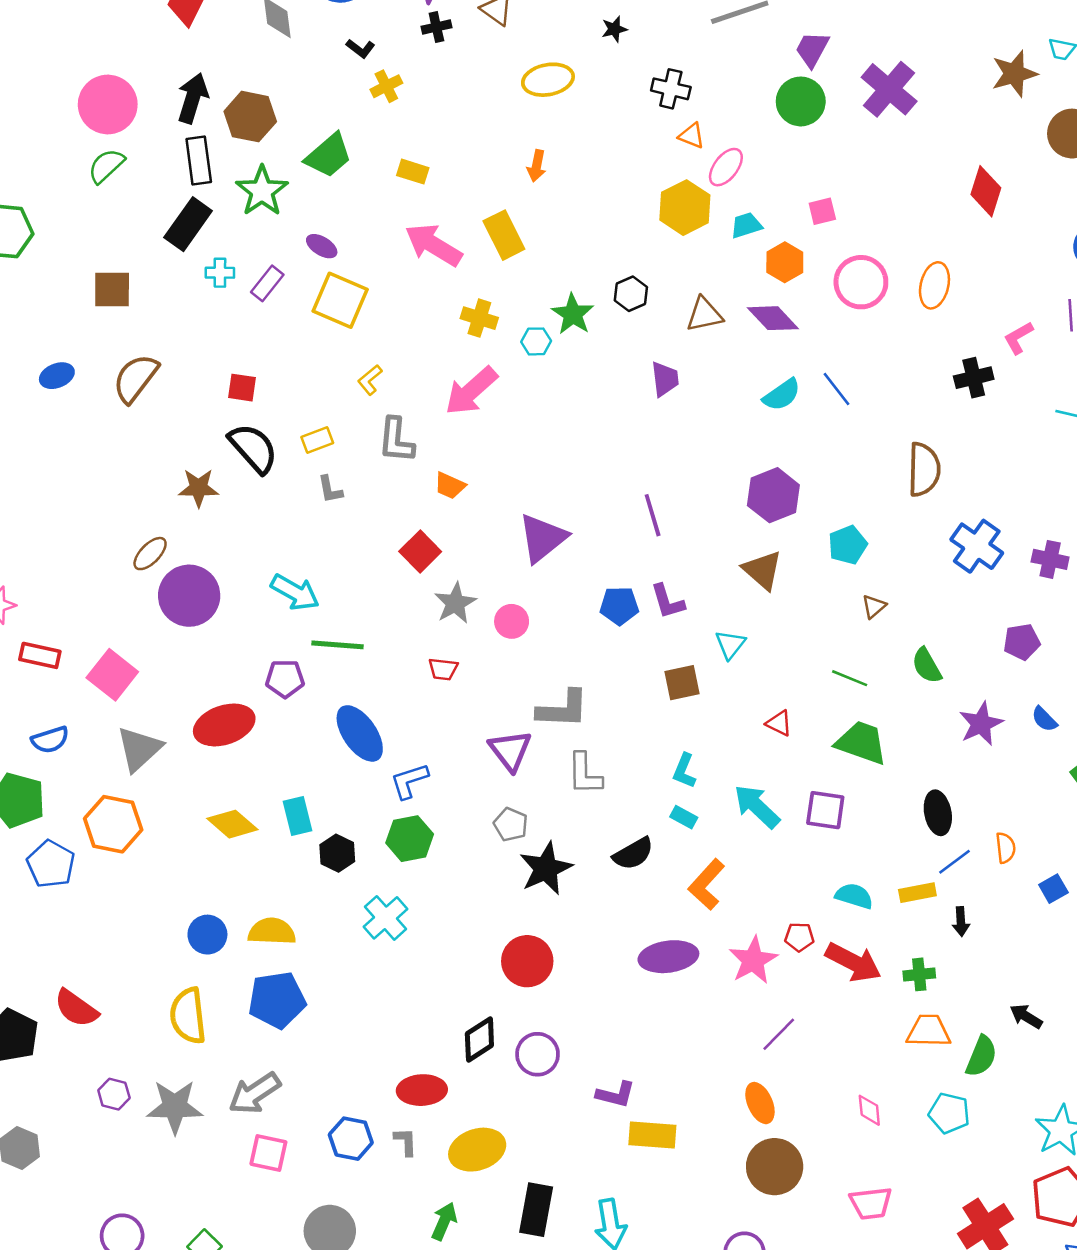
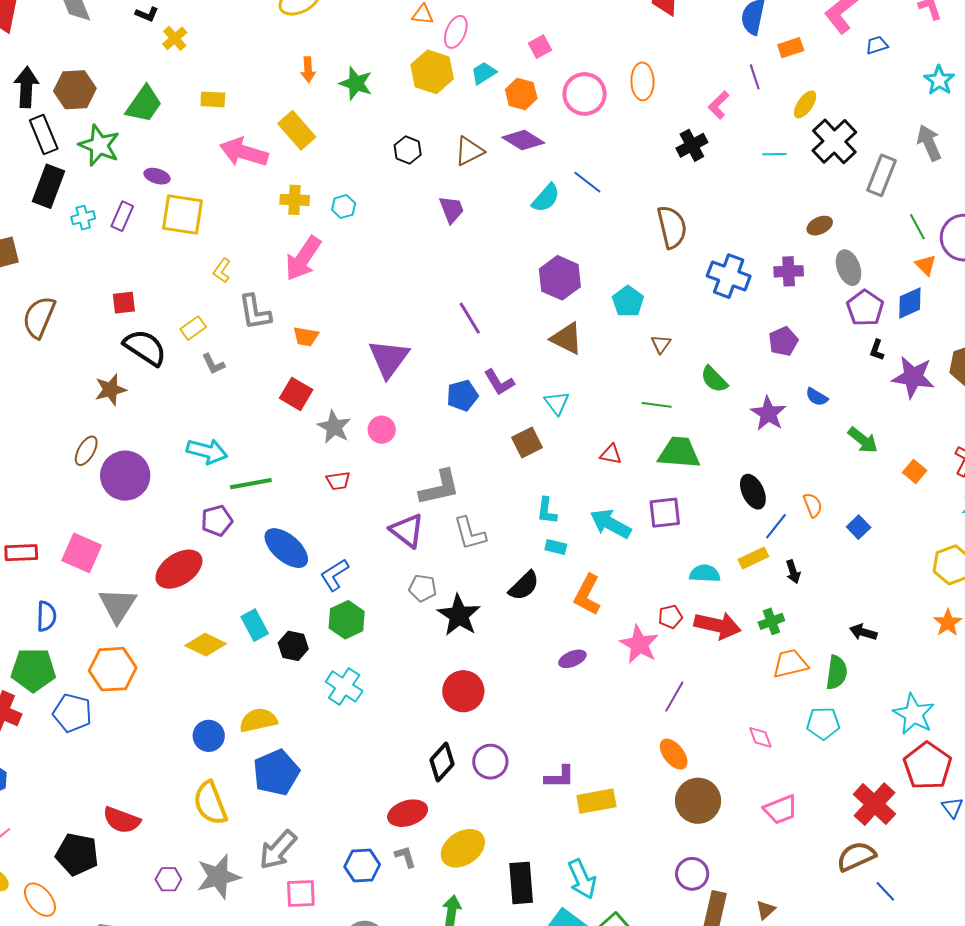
green star: (573, 314) -> (356, 83), moved
blue semicircle: (50, 740) -> (46, 616), turned -56
purple ellipse: (668, 957) -> (572, 659), size x0.6

